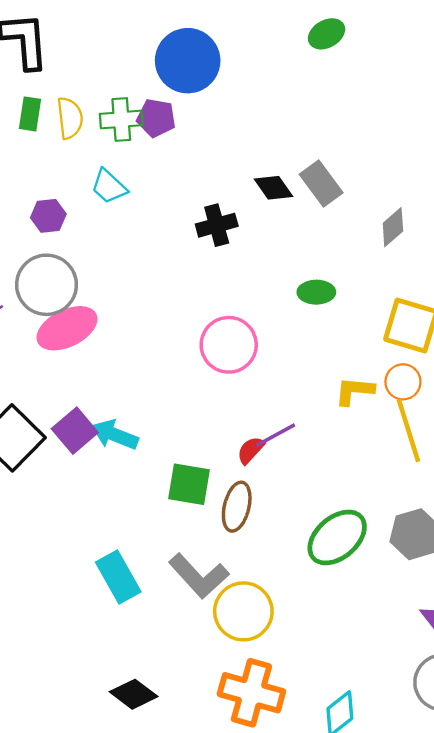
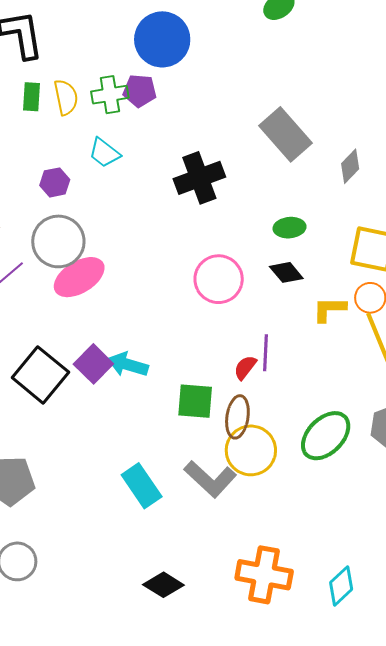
gray rectangle: (321, 183) -> (285, 134), size x1.4
black diamond: (273, 188) -> (286, 272), moved
black cross: (217, 225) -> (199, 178), size x1.4
purple line: (276, 435) -> (265, 353), turned -54
yellow circle: (243, 611) -> (251, 450), moved

